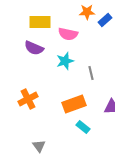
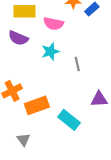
orange rectangle: (74, 104) -> (37, 105), moved
cyan rectangle: (83, 127) -> (69, 120), size x1.5

